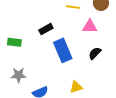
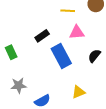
pink triangle: (90, 26) -> (77, 32), moved
green rectangle: (14, 42) -> (11, 52), turned 64

